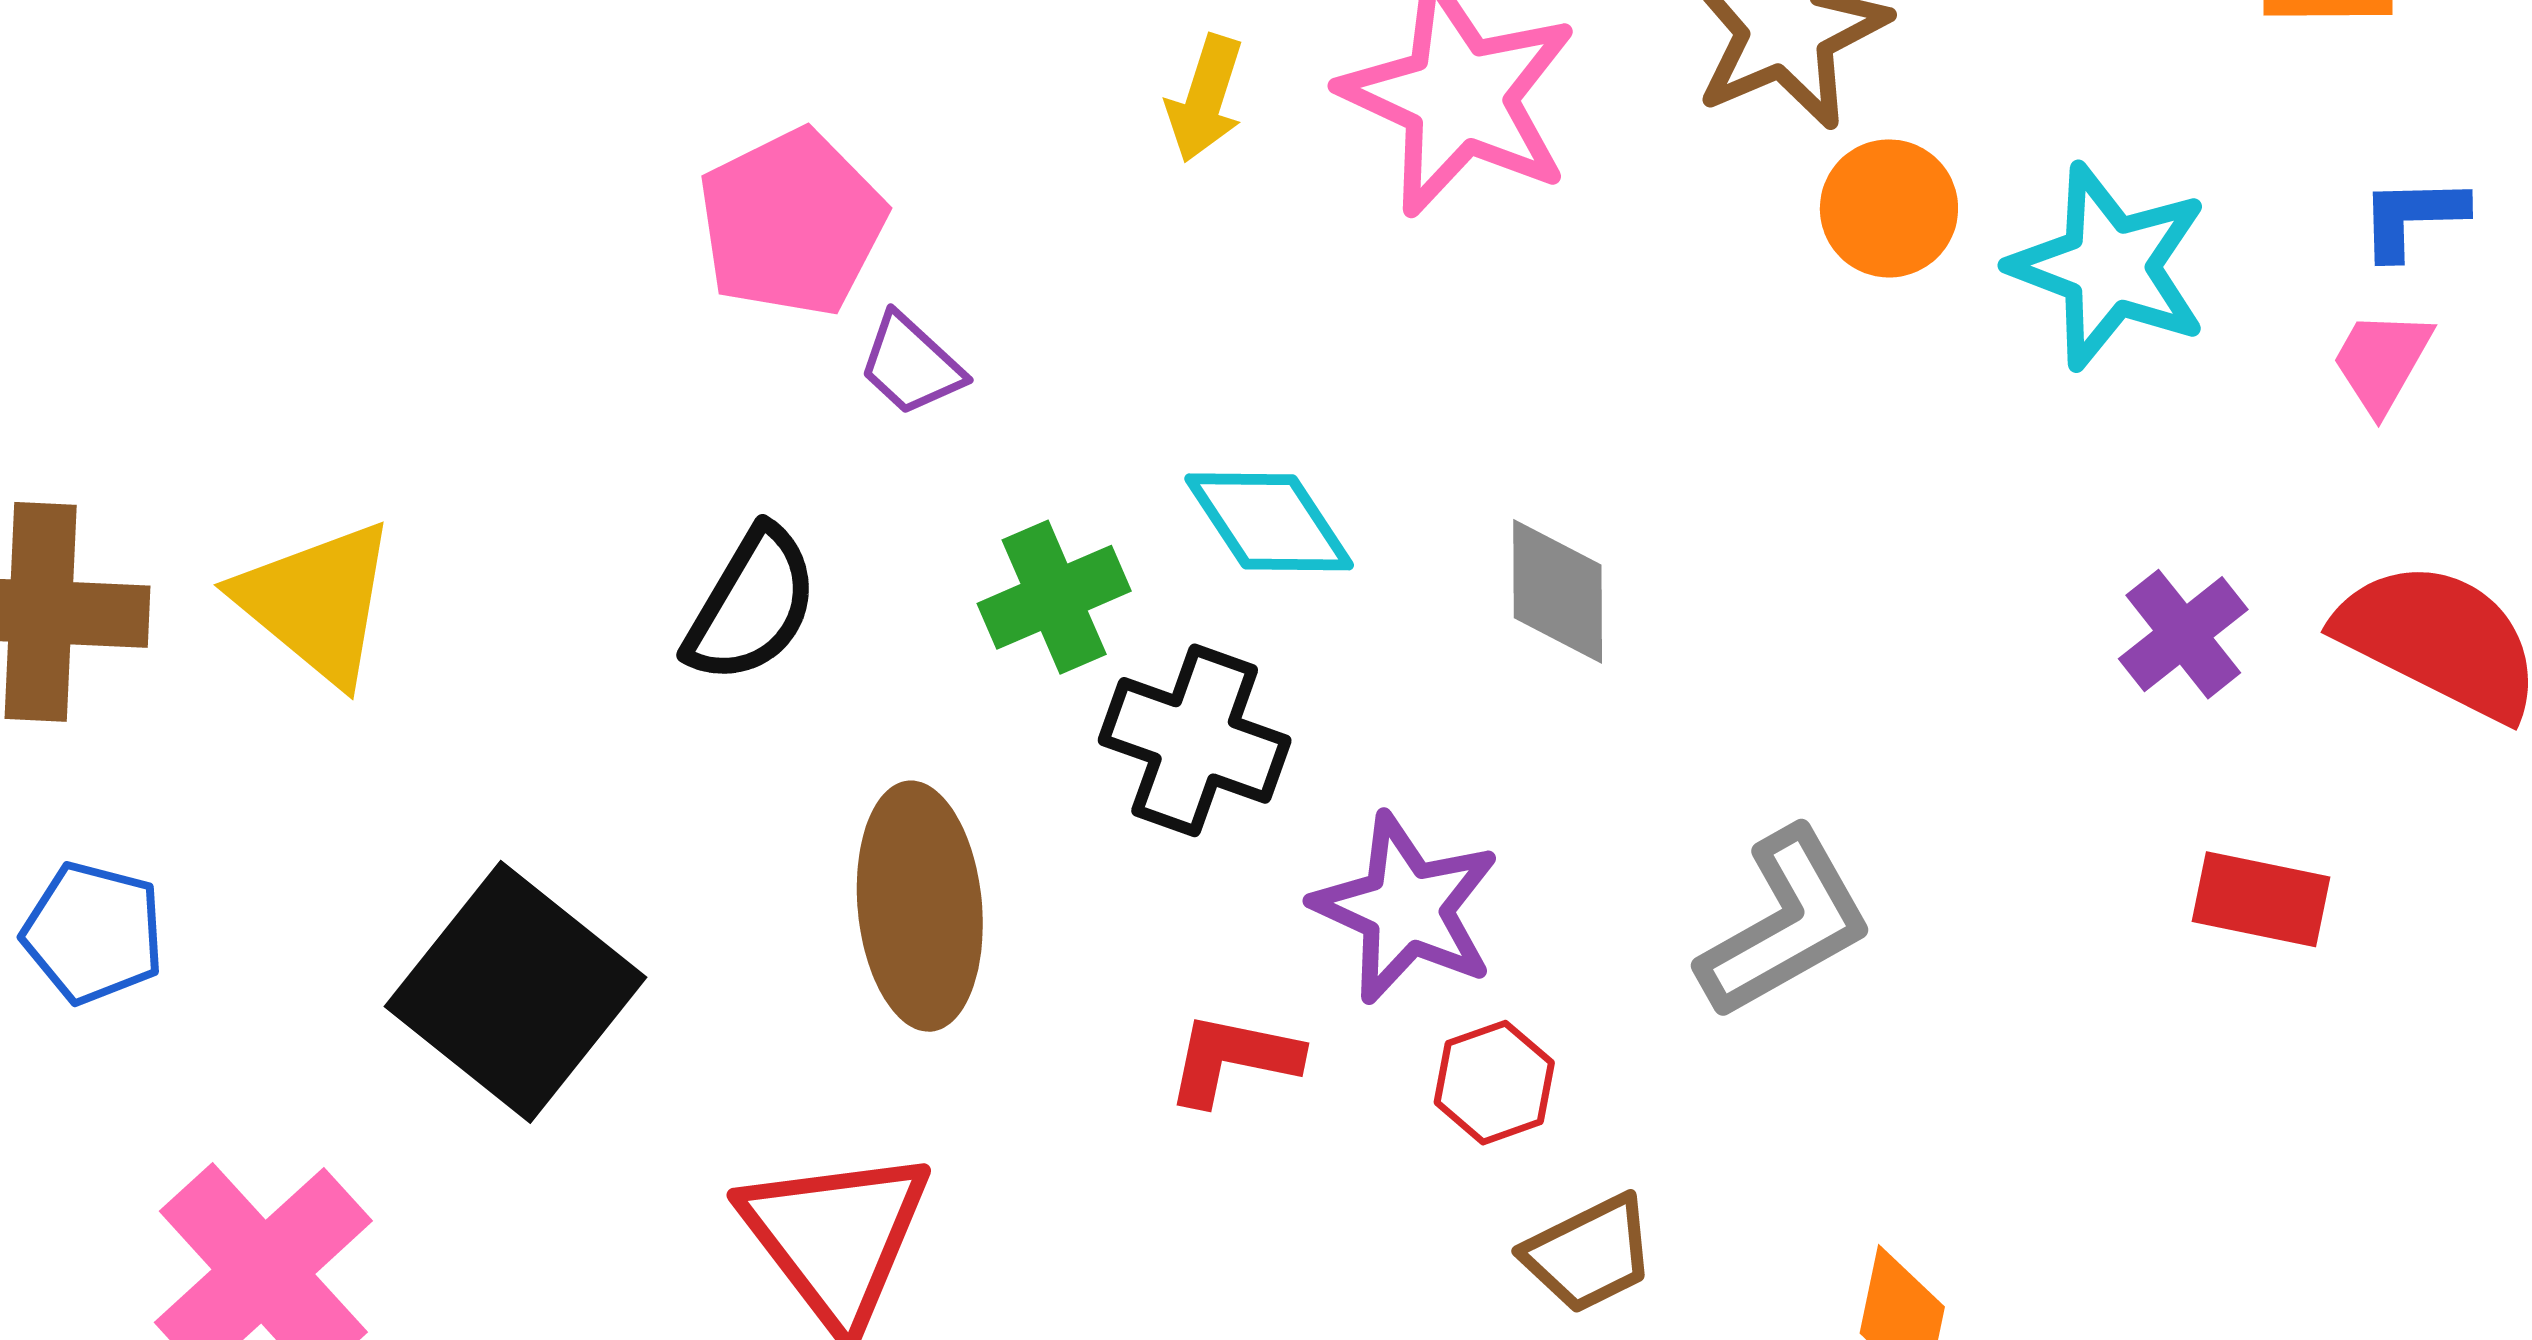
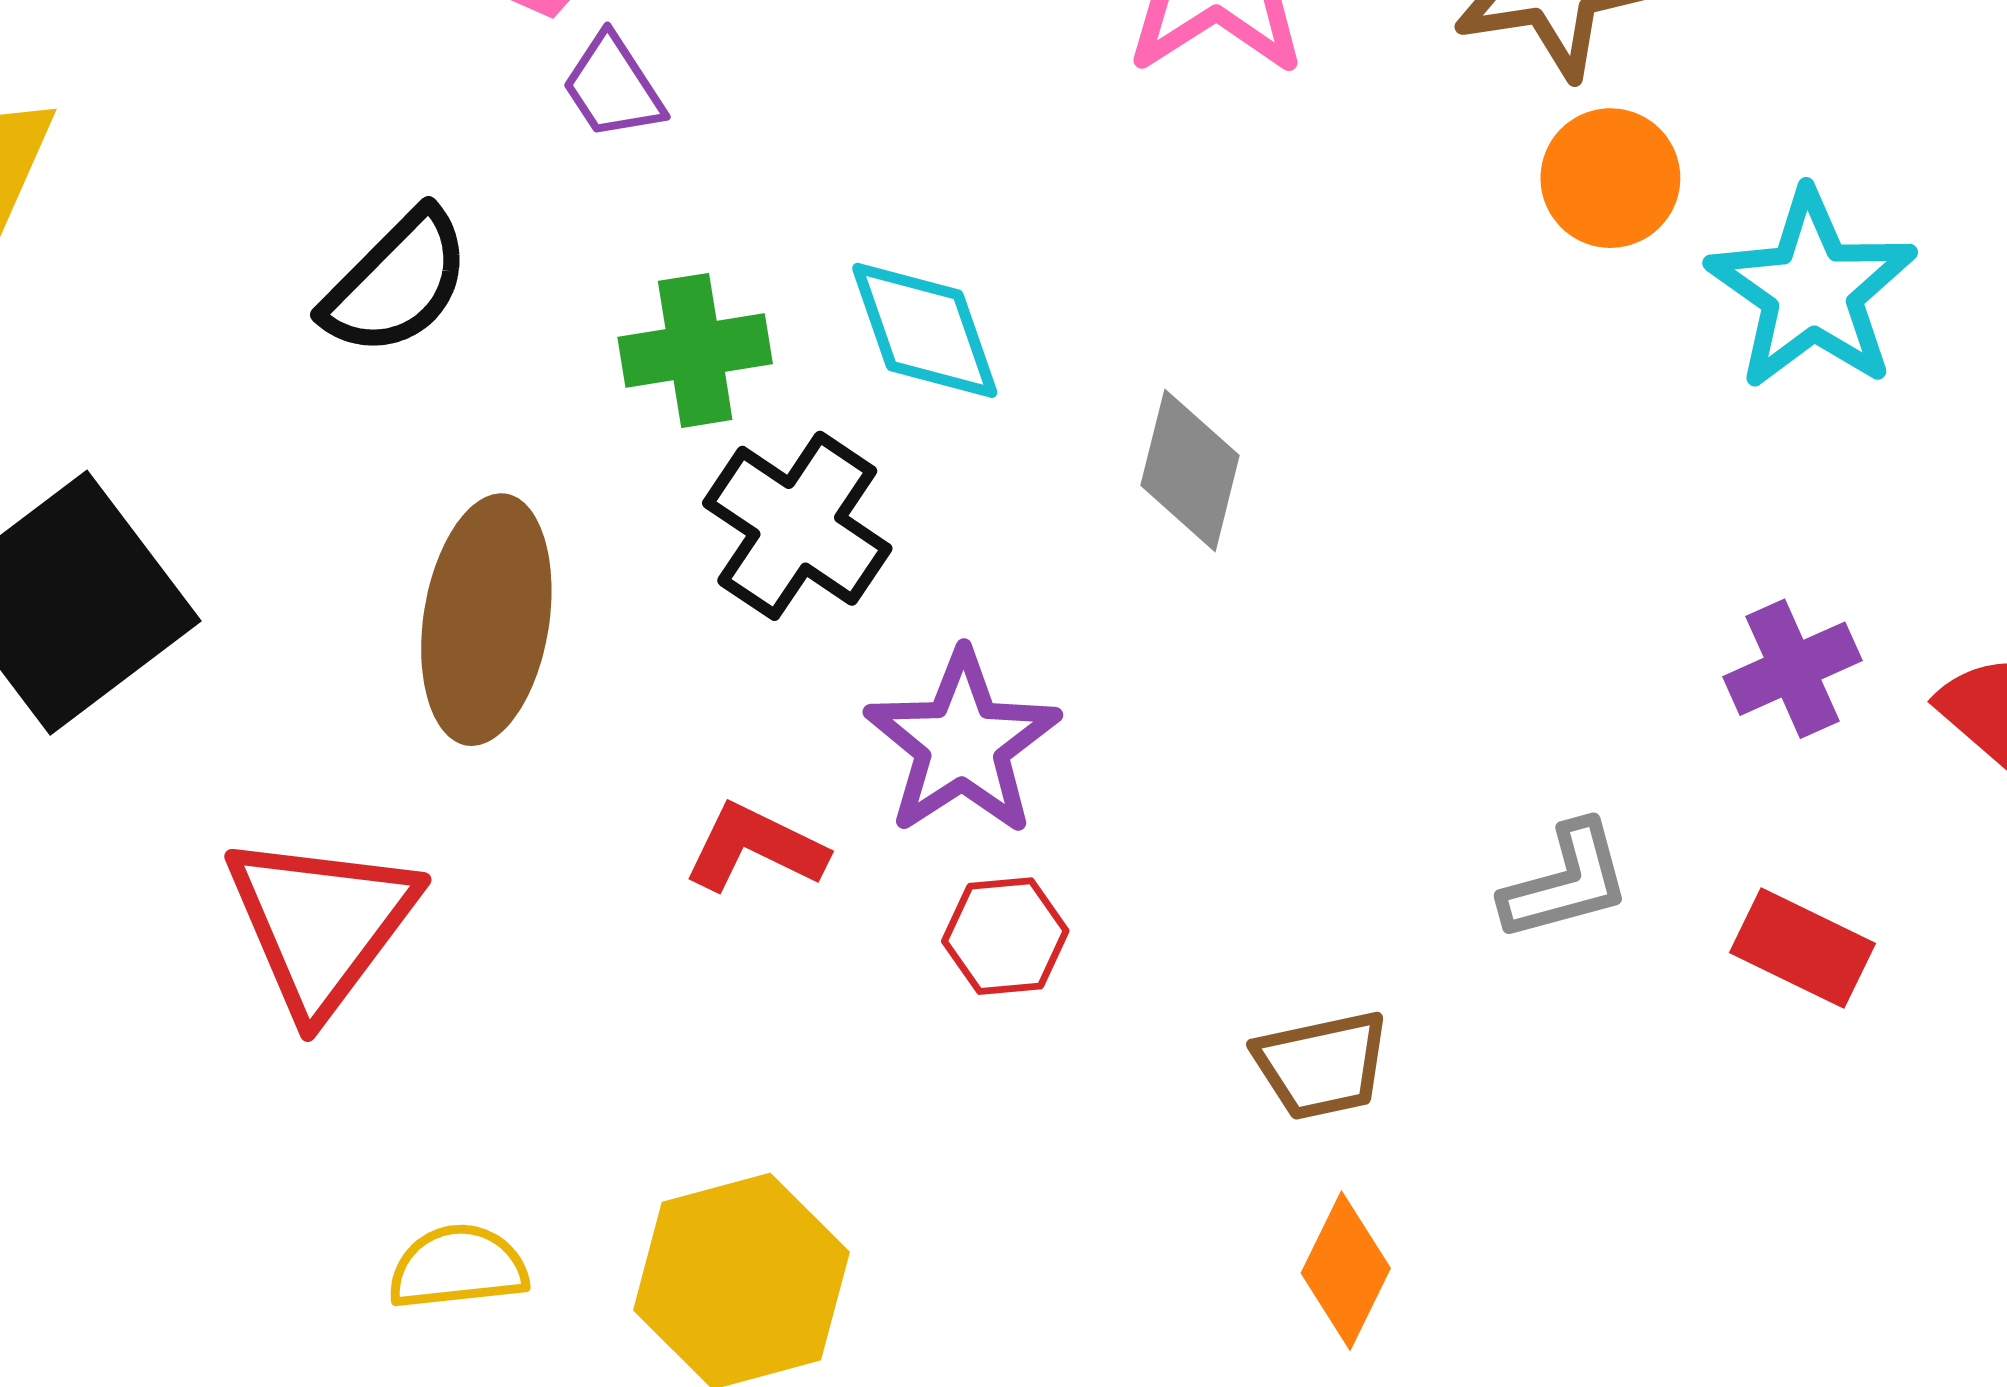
gray L-shape: (1785, 924) -> (1566, 882), moved, size x0.7
brown trapezoid: (1589, 1254) -> (1322, 1065), moved

